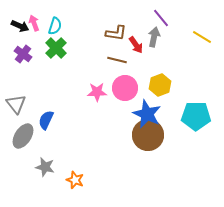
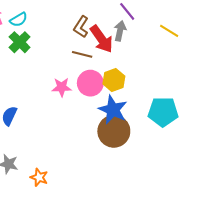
cyan semicircle: (55, 26) -> (19, 20), turned 42
brown L-shape: (116, 33) -> (81, 27), turned 115
red arrow: (136, 45) -> (102, 39), size x1.6
yellow hexagon: (160, 85) -> (114, 80), moved

